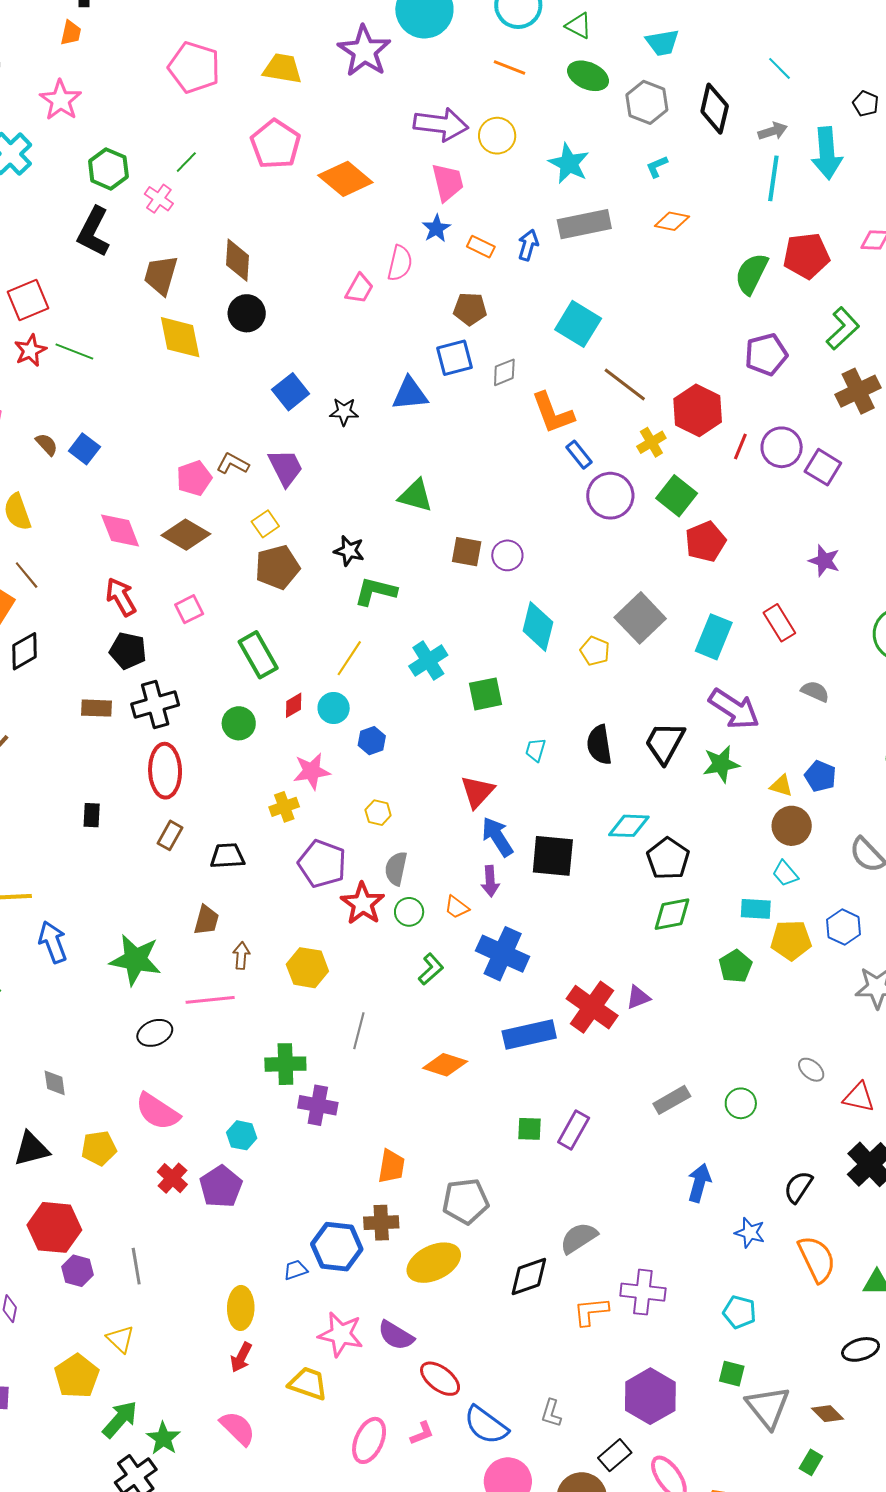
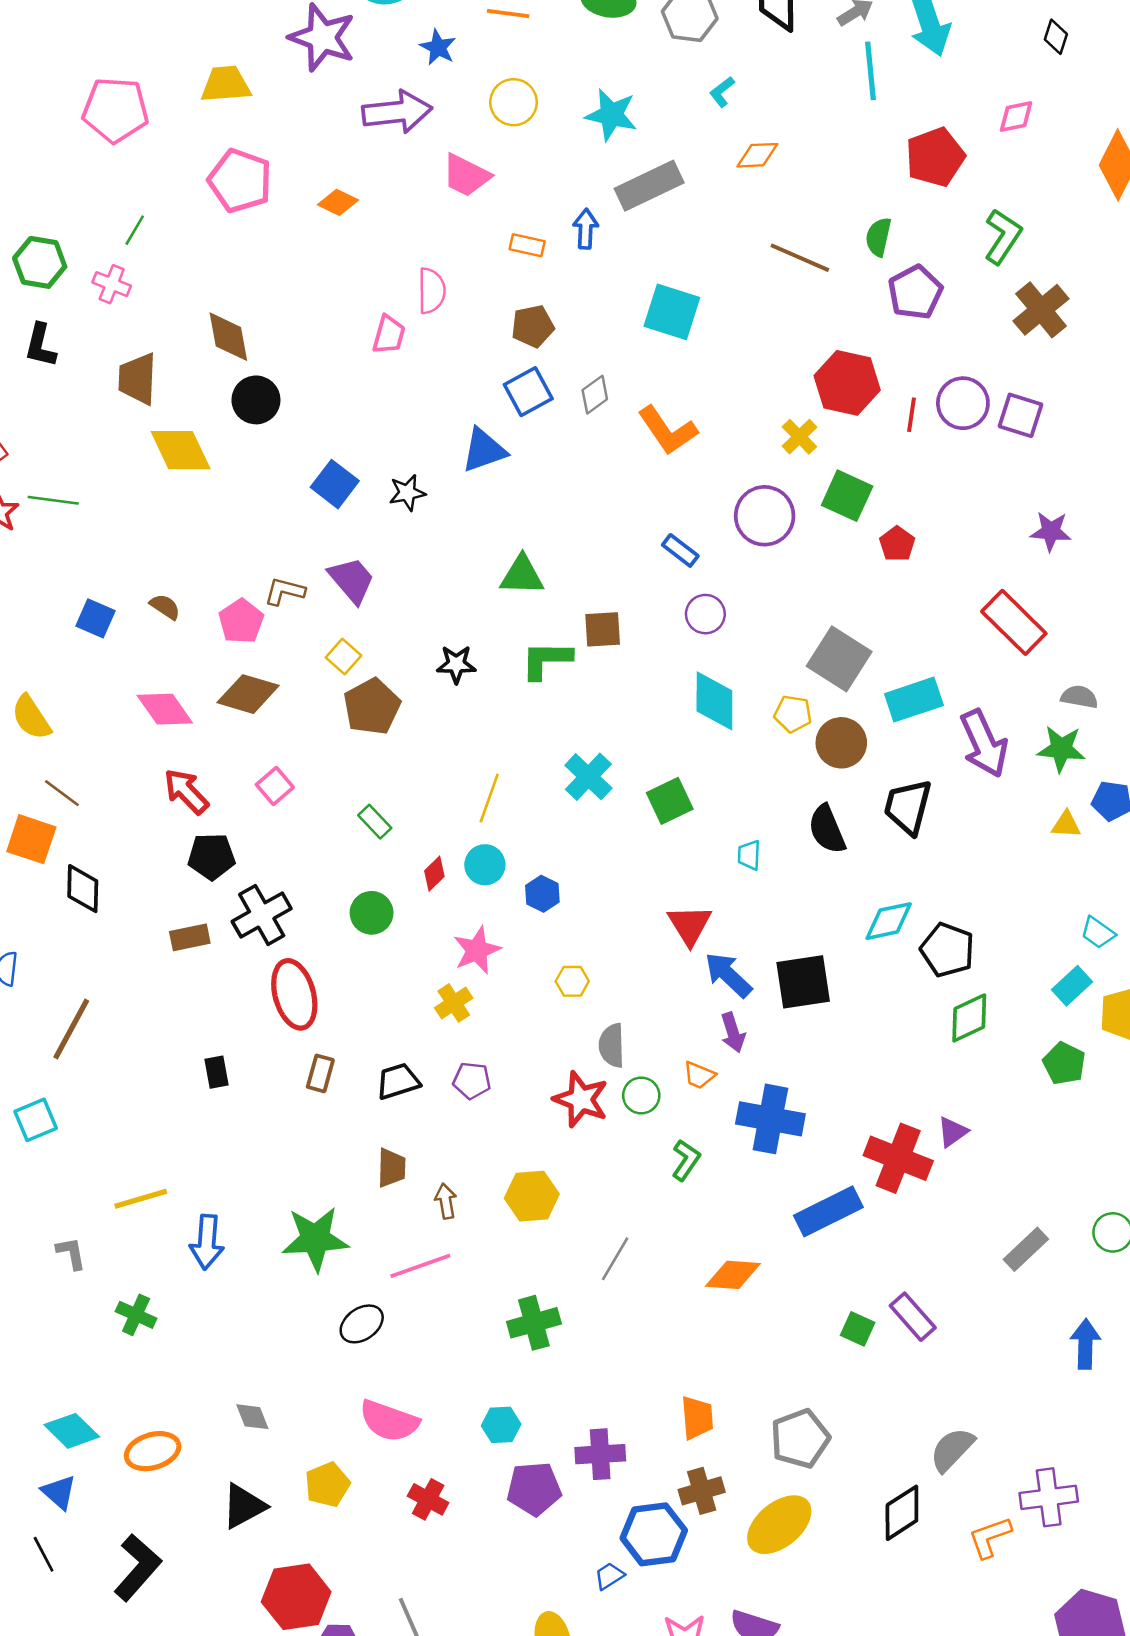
purple arrow: (441, 124) -> (397, 112), moved
orange diamond: (345, 179) -> (338, 202), size x0.6
pink trapezoid: (448, 182) -> (466, 175), turned 144
blue star: (436, 228) -> (438, 47), moved
black L-shape: (94, 232) -> (40, 345), size x0.7
green semicircle: (751, 274) -> (878, 237), moved, size x0.7
brown line: (625, 385) -> (800, 258), moved
brown semicircle: (47, 444) -> (165, 607), moved
blue rectangle: (579, 455) -> (680, 550), moved
red pentagon: (706, 542) -> (897, 544), size x0.7
purple circle: (507, 555) -> (705, 614), moved
green L-shape: (376, 591) -> (546, 660), moved
red rectangle: (779, 623) -> (1014, 622), size x1.4
cyan rectangle: (714, 637) -> (914, 700), moved, turned 63
black diamond: (24, 651) -> (83, 889), turned -45
green rectangle: (258, 655) -> (375, 822), size x0.6
purple arrow: (734, 709) -> (984, 744), turned 46
green star: (721, 764) -> (1061, 749), moved, turned 30
brown circle: (792, 826) -> (841, 743), moved
purple pentagon: (322, 864) -> (472, 1081), moved, size x0.6
cyan rectangle: (756, 909) -> (1072, 986), turned -32
blue arrow: (53, 942) -> (207, 1242), turned -141
gray line: (359, 1031) -> (615, 1259), turned 30
purple cross: (318, 1105) -> (600, 1454), moved
green square: (530, 1129) -> (858, 1329), turned 36
purple rectangle: (574, 1130) -> (913, 1317), turned -57
purple pentagon: (221, 1187) -> (534, 1489), moved, turned -30

